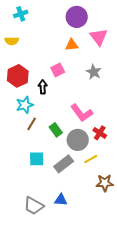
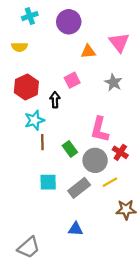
purple circle: (77, 17) -> (69, 22), moved
pink L-shape: (82, 113) -> (100, 129), turned 50
brown line: (32, 124) -> (42, 142), turned -32
gray trapezoid: (34, 206) -> (29, 247), moved, turned -70

